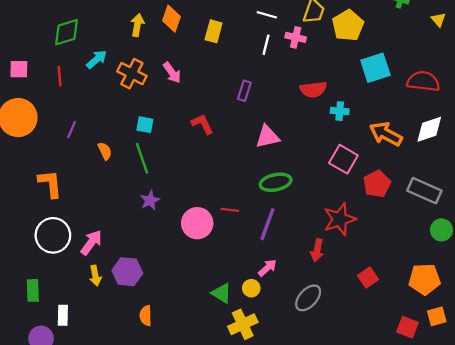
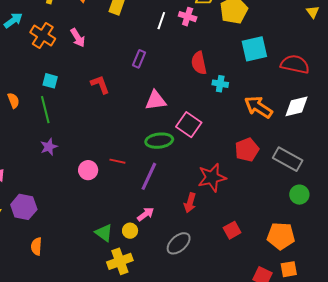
red semicircle: (313, 89) -> (199, 63), turned 80
pink square: (343, 159) -> (189, 125), moved
pink circle: (197, 223) -> (88, 170), size x0.7

